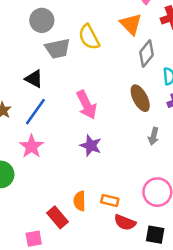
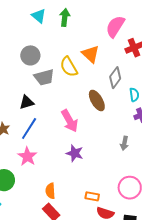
orange triangle: (131, 24) -> (91, 54), moved
black triangle: (34, 79) -> (27, 102), turned -42
brown ellipse: (140, 98) -> (97, 100), moved
orange semicircle: (80, 201) -> (50, 191), moved

